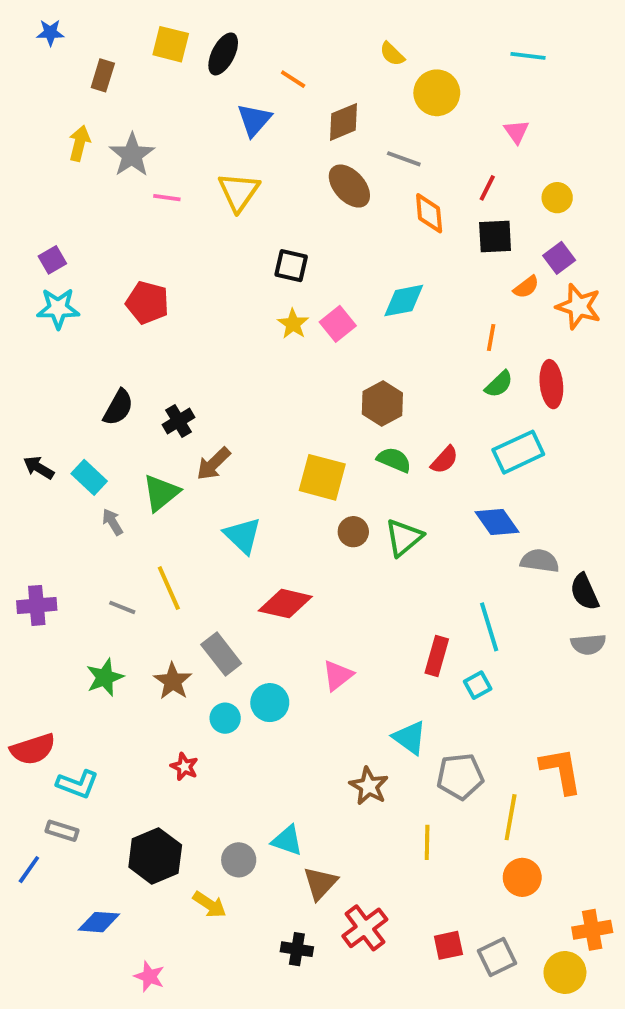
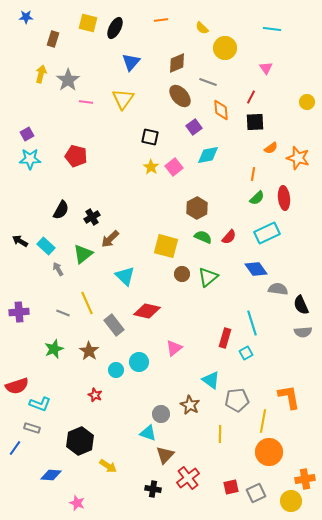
orange line: (293, 79) -> (161, 20), moved, turned -40
yellow circle: (557, 198) -> (307, 102), moved
purple square: (559, 258) -> (194, 127), moved
gray rectangle: (221, 654) -> (114, 325), moved
gray circle: (239, 860) -> (161, 414), moved
orange circle: (522, 877) -> (269, 452), size x1.4

